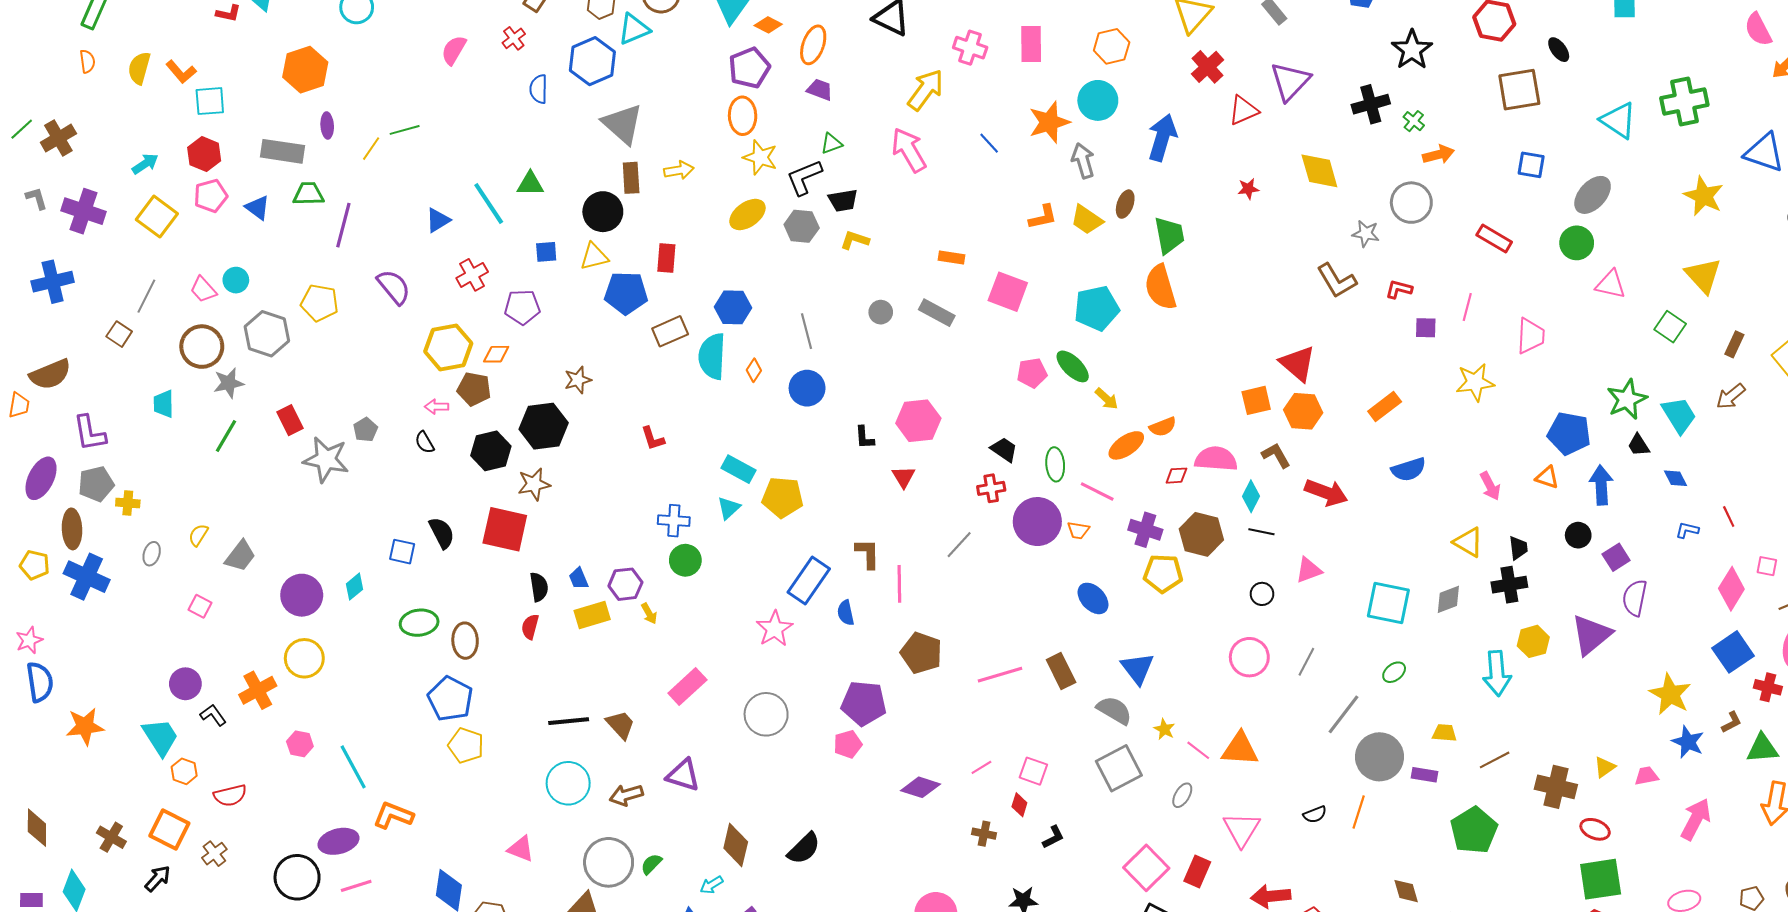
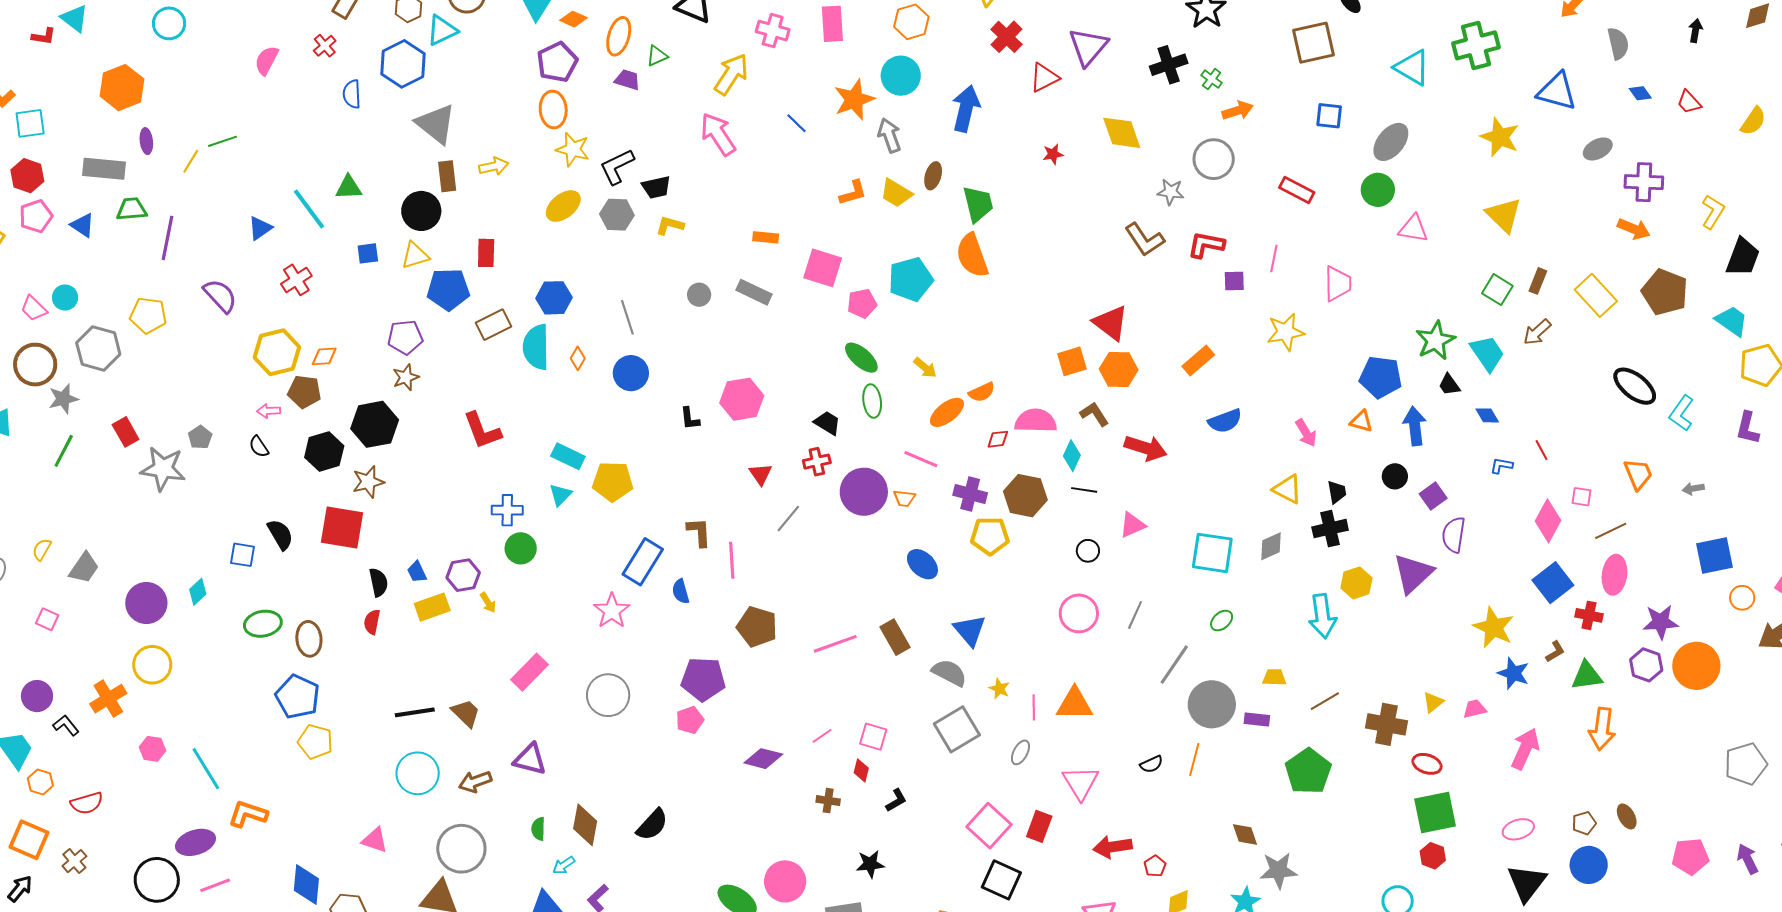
green triangle: (831, 143) -> (657, 56), moved
red L-shape: (1399, 289) -> (1206, 245), size x1.4
purple pentagon: (522, 307) -> (405, 337), moved
green square: (1670, 327) -> (1497, 290), moved
green ellipse: (1073, 366) -> (861, 358), moved
pink pentagon: (1032, 373) -> (862, 303), moved
red L-shape: (653, 438) -> (482, 431), size x1.6
green ellipse: (1055, 464) -> (872, 401), moved
red triangle: (904, 477) -> (760, 474), moved
pink line: (1198, 750) -> (1034, 707), turned 55
green semicircle: (651, 864) -> (538, 829), moved, turned -40

